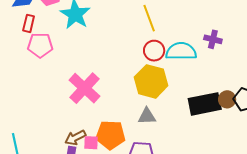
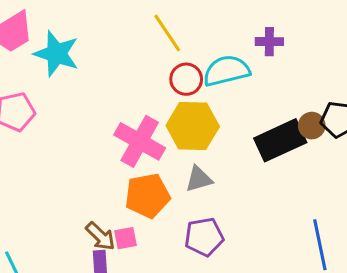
pink cross: (84, 88) -> (140, 141), moved
orange pentagon: (111, 135) -> (148, 196), moved
brown arrow: (75, 138) -> (100, 236), turned -95

